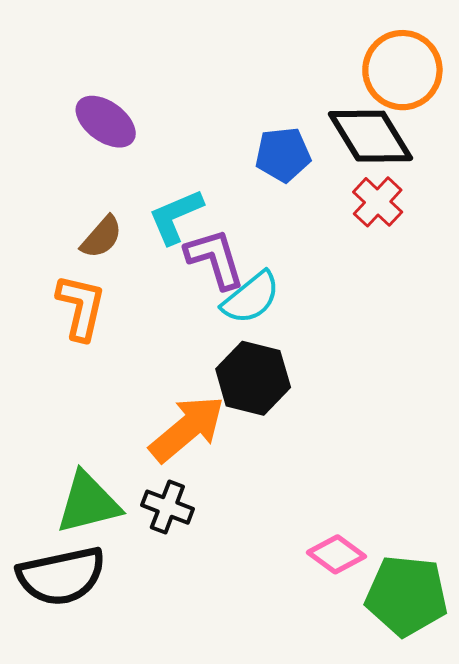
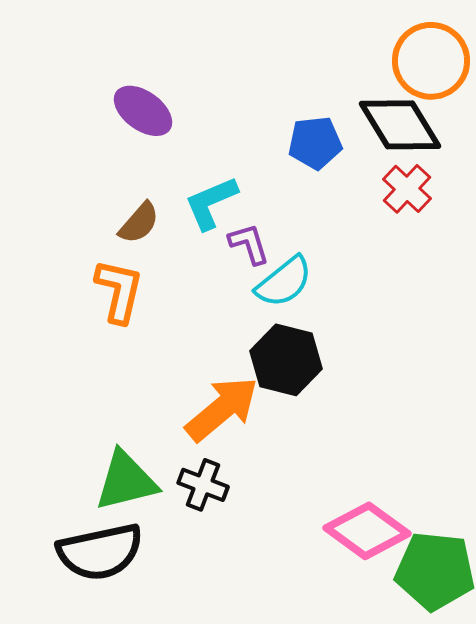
purple L-shape: (215, 259) -> (249, 244), size x0.7
pink diamond: (336, 554) -> (367, 531), size x1.5

